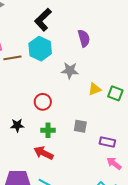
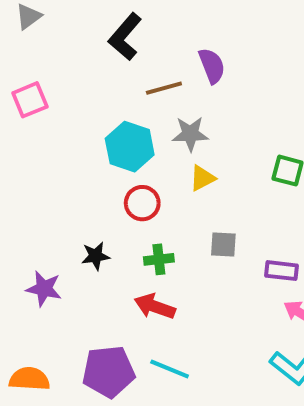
cyan hexagon: (40, 49) -> (130, 147), moved
brown line: (12, 58) -> (164, 88), moved
yellow triangle: (95, 89) -> (202, 178), moved

